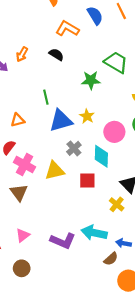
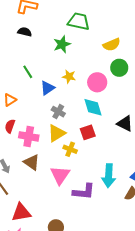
blue triangle: (61, 121) -> (47, 88), size x0.7
gray cross: (74, 148) -> (58, 112), moved
yellow cross: (117, 204) -> (70, 149), moved
cyan arrow: (94, 233) -> (109, 176), turned -80
pink triangle: (23, 235) -> (60, 175), moved, size x1.5

